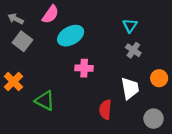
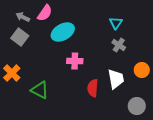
gray arrow: (16, 19) -> (23, 17), moved
red semicircle: (105, 110) -> (93, 88), moved

